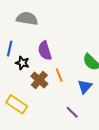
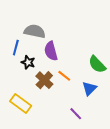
gray semicircle: (27, 19) -> (35, 31), moved
orange line: (59, 75) -> (64, 76), turned -32

